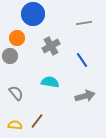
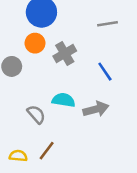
orange circle: (17, 38) -> (35, 43), moved
gray semicircle: (16, 93) -> (36, 114), moved
gray arrow: (85, 96) -> (96, 109), moved

